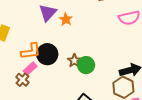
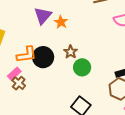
brown star: (74, 61) -> (71, 52), moved
pink rectangle: (30, 69) -> (14, 74), moved

